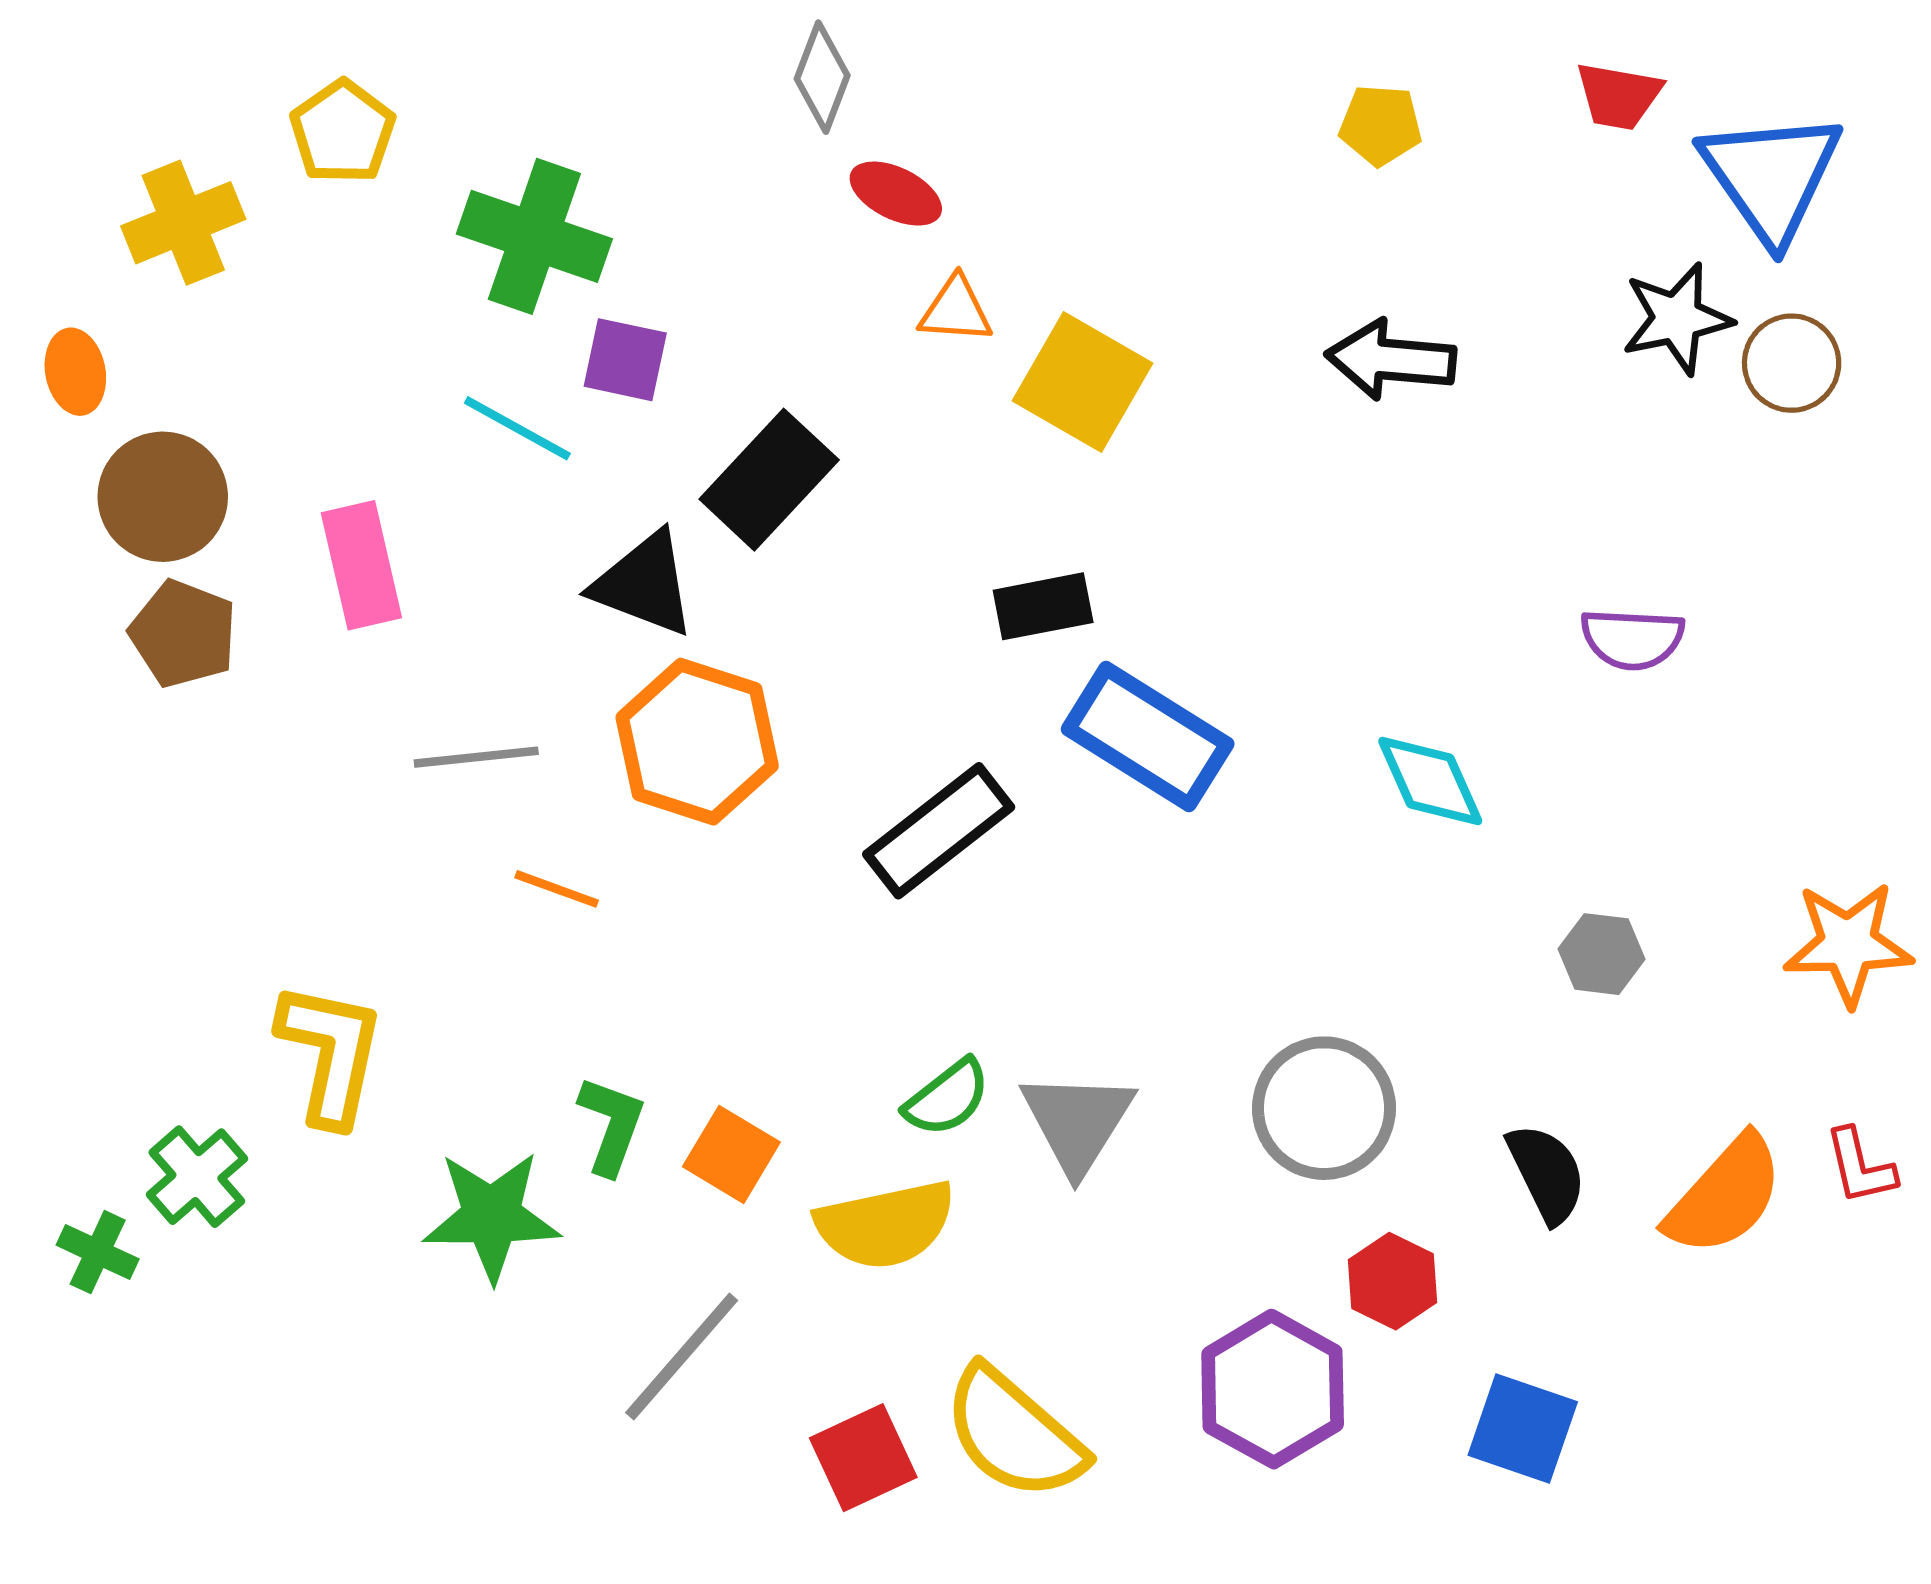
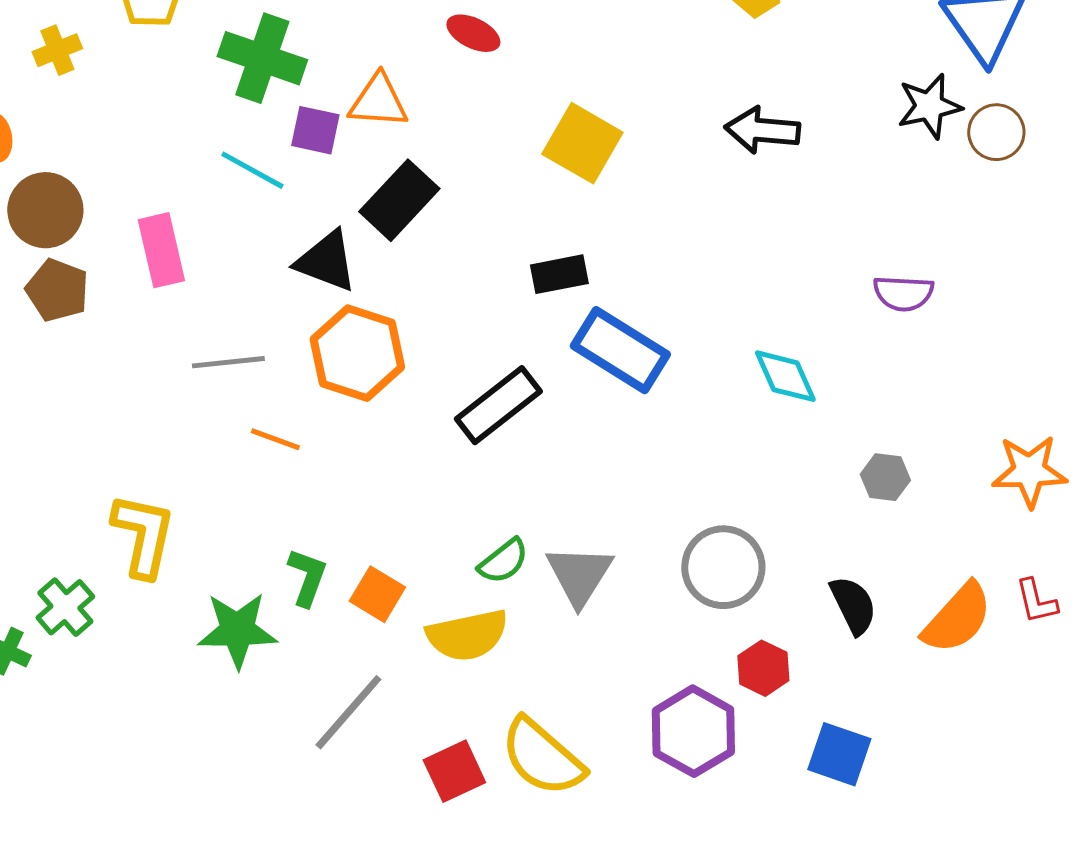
yellow cross: (183, 223) -> (57, 50), size x0.7
orange triangle: (956, 310) -> (378, 101), moved, size x1.4

